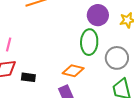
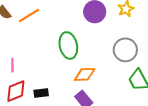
green ellipse: (89, 42) -> (68, 46), moved

